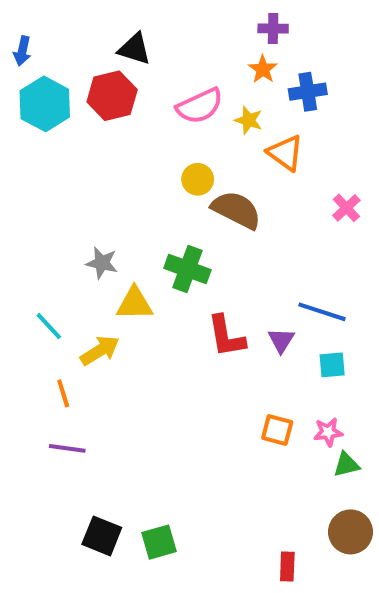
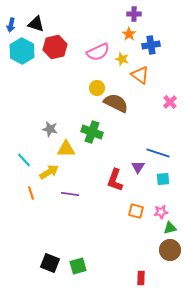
black triangle: (134, 49) -> (36, 24), moved
red L-shape: (226, 336) -> (115, 180), moved, turned 30
purple line: (67, 448) -> (70, 194), moved
brown circle: (351, 532) -> (170, 250), moved

